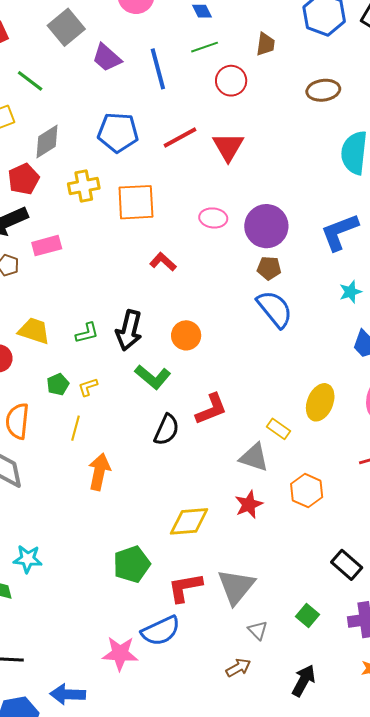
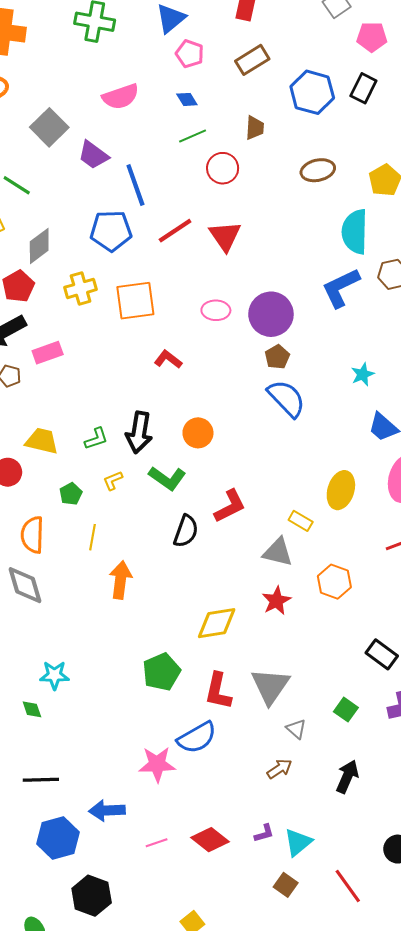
blue line: (158, 69) -> (135, 185), moved
blue L-shape: (339, 232) -> (341, 288), moved
brown pentagon: (269, 268) -> (277, 357), turned -30
yellow L-shape: (88, 387) -> (113, 480), moved
red L-shape: (185, 587) -> (218, 691), turned -63

